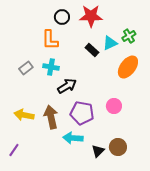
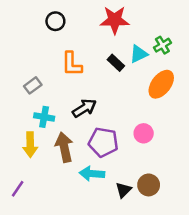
black circle: (62, 17) -> (55, 21), moved
orange L-shape: (50, 40) -> (72, 64), moved
cyan cross: (51, 67) -> (44, 117), moved
yellow arrow: (24, 115) -> (30, 145), turned -102

